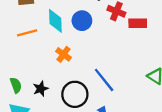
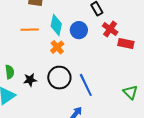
orange cross: (64, 54) -> (57, 47), moved
black circle: (75, 94) -> (59, 78), moved

